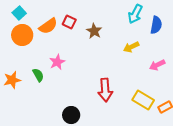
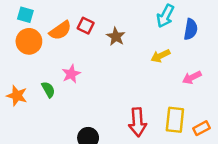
cyan square: (19, 13) -> (25, 15), turned -32
orange star: (12, 80) -> (17, 96), turned 30
red arrow: (105, 90) -> (138, 122), moved
yellow rectangle: (143, 100) -> (175, 120), turned 65

